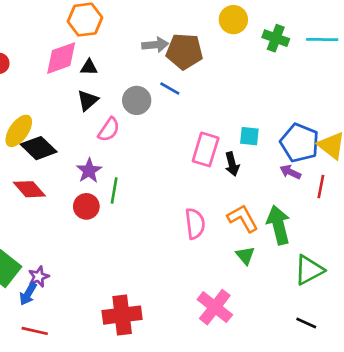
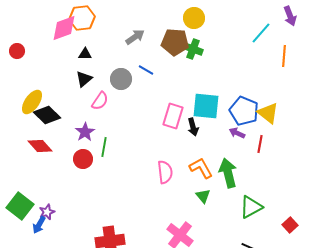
green cross: (276, 38) -> (193, 49), moved
cyan line: (322, 39) -> (261, 33), turned -50
gray arrow: (155, 45) -> (135, 37), turned -30
brown pentagon: (184, 51) -> (175, 42), moved
pink diamond: (61, 58) -> (64, 28), moved
cyan square: (249, 136) -> (206, 106), size x1.8

